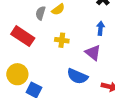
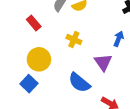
red rectangle: (23, 36) -> (34, 23), size x0.6
yellow circle: (17, 74) -> (39, 59), moved

